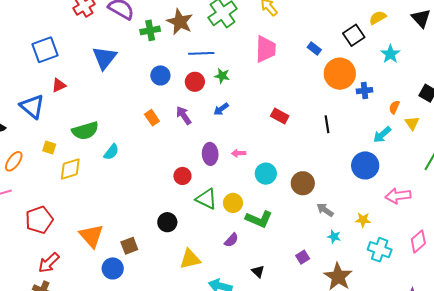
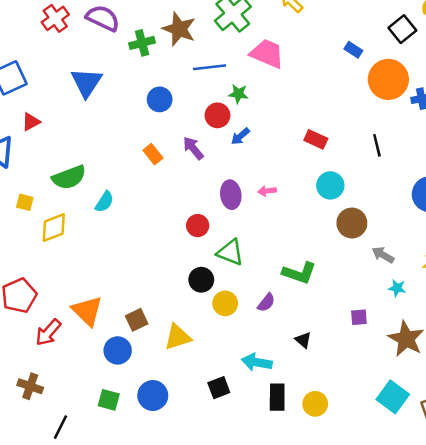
pink trapezoid: (266, 49) -> (267, 54), moved, turned -64
red circle: (195, 82) -> (217, 115), moved
cyan circle: (266, 174) -> (330, 185), moved
yellow circle: (233, 203) -> (225, 303), moved
black circle: (167, 222) -> (201, 280), moved
purple square: (303, 257) -> (359, 317), turned 32
yellow triangle: (190, 259) -> (178, 337), moved
red arrow: (49, 263) -> (48, 332), moved

